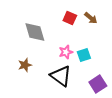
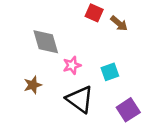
red square: (70, 18) -> (94, 13), moved
pink star: (66, 52) -> (72, 65), moved

